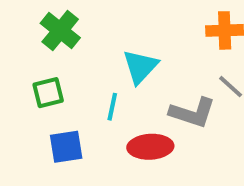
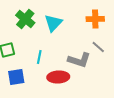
green cross: (60, 30) -> (25, 19), moved
cyan triangle: (140, 67) -> (53, 23), moved

